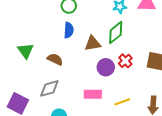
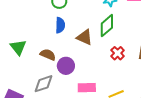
brown triangle: (93, 43) -> (85, 37), turned 36
purple circle: (106, 67) -> (66, 66), moved

